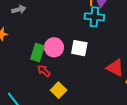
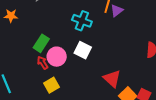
cyan cross: (94, 17) -> (82, 21), moved
pink circle: (54, 47) -> (57, 57), moved

